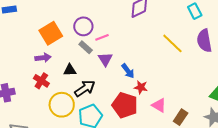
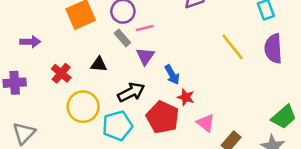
purple arrow: (43, 58) -> (30, 42), moved
black arrow: (85, 88) -> (131, 92), moved

